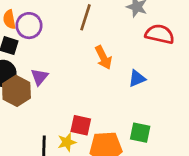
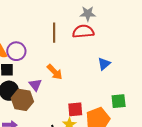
red semicircle: (160, 34) -> (83, 31), moved
orange arrow: (103, 58) -> (55, 72), moved

